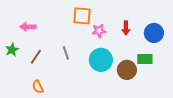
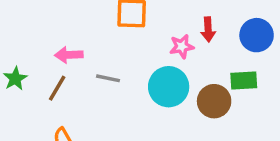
pink arrow: (28, 27) -> (69, 55), moved
pink star: (99, 31) -> (182, 46), moved
gray line: (66, 53) -> (108, 78), turned -56

